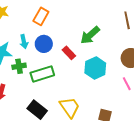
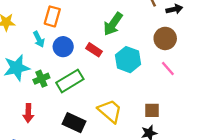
cyan arrow: (24, 42) -> (39, 39), moved

